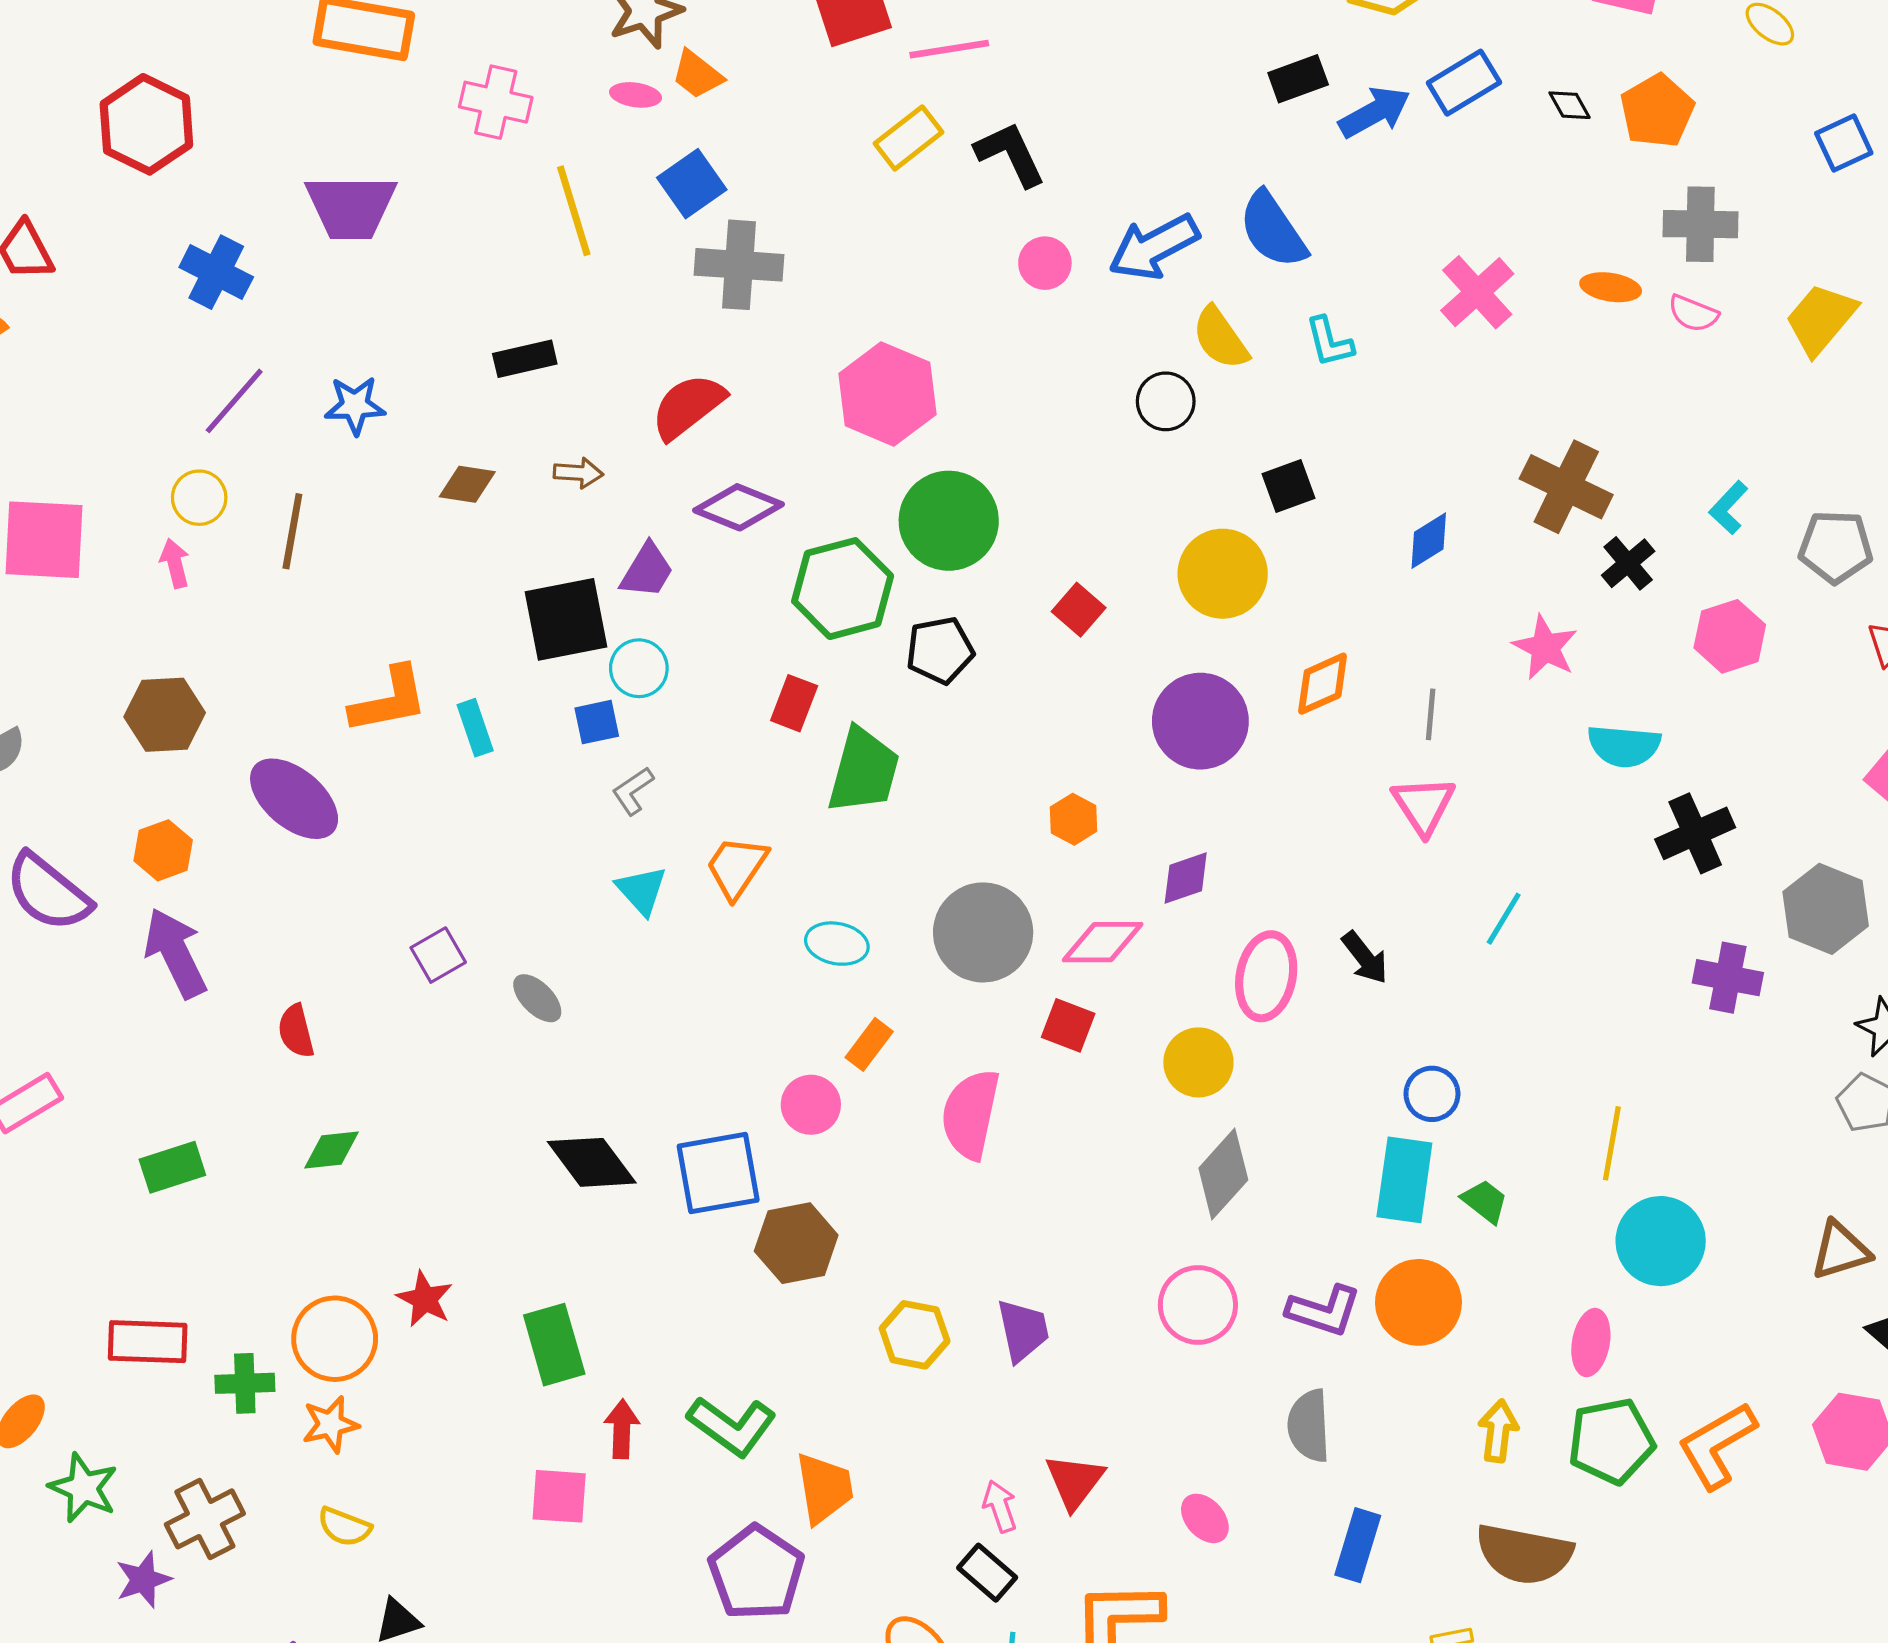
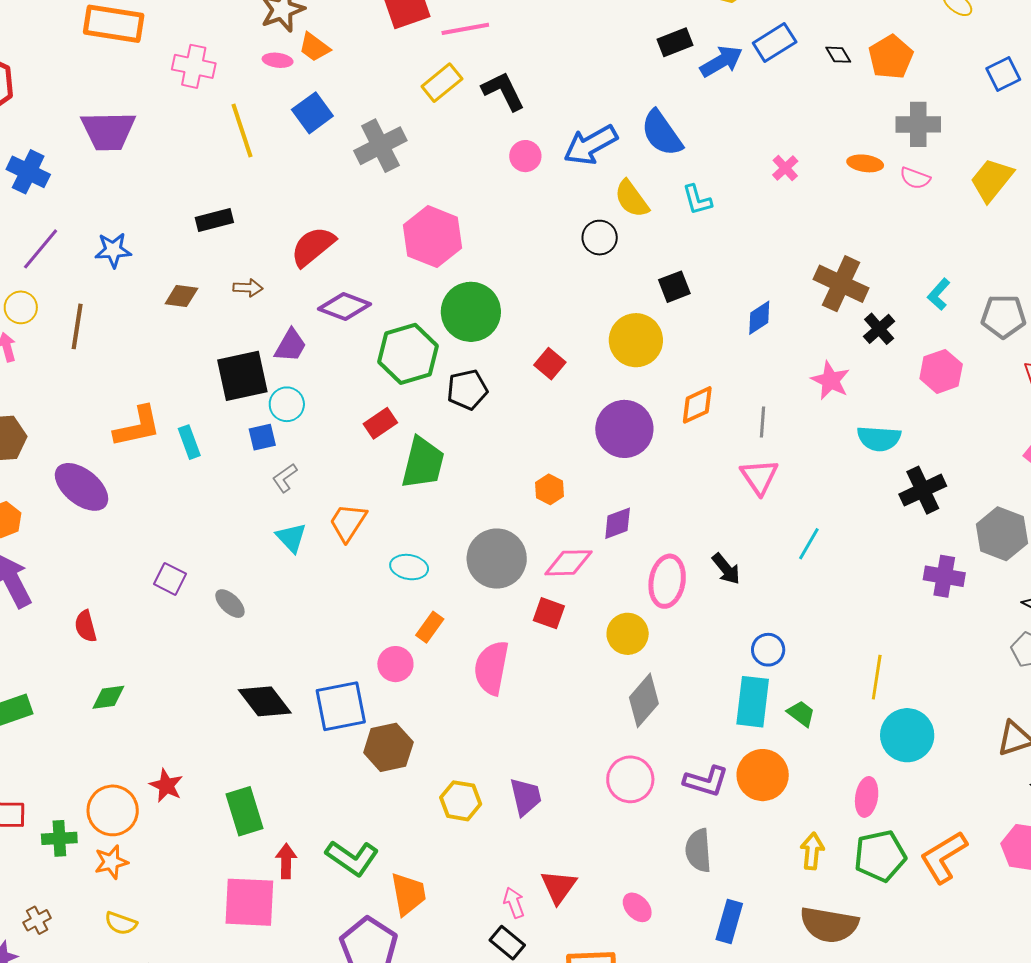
gray cross: (739, 265) -> (380, 146), moved, turned -30
pink cross: (1477, 292) -> (785, 168), size x0.6
red rectangle: (794, 703) -> (380, 423), turned 36
purple square: (438, 955) -> (170, 579), turned -32
pink square: (559, 1496) -> (249, 902), size x1.5
brown cross: (205, 1519) -> (37, 920), size x0.6

